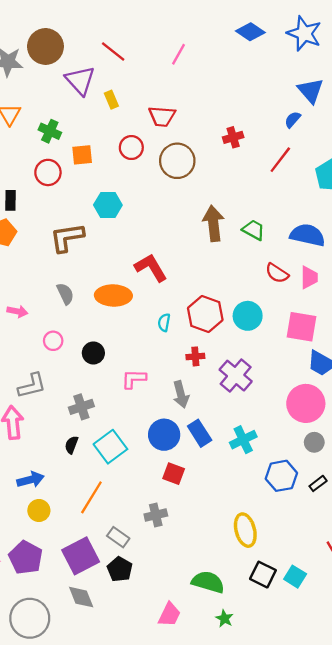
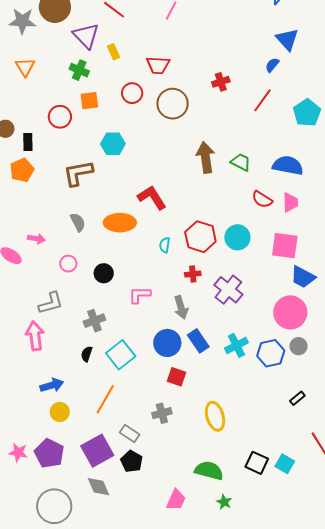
green cross: (50, 131) -> (79, 70), moved
blue hexagon: (281, 476) -> (271, 353), moved
black rectangle: (318, 483) -> (297, 398), moved
yellow ellipse: (245, 530) -> (215, 416), moved

